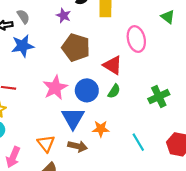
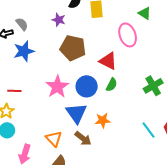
green triangle: (168, 17) -> (145, 13), moved
cyan line: (138, 142) -> (148, 130), moved
brown arrow: (78, 146) -> (83, 138), turned 30

